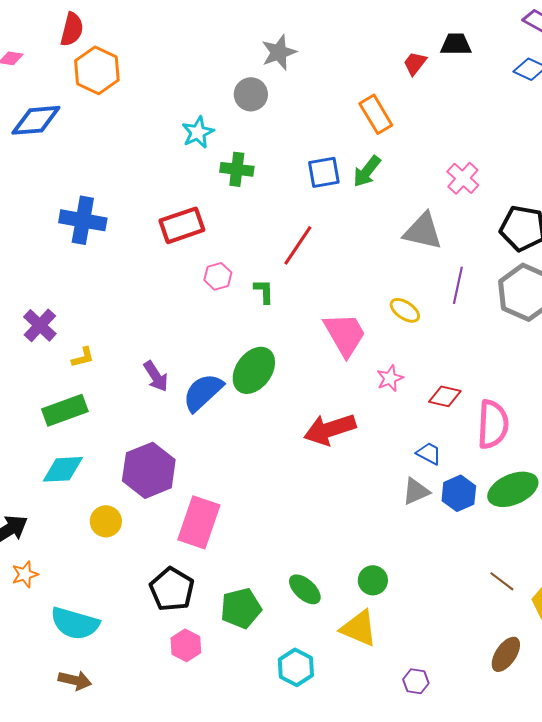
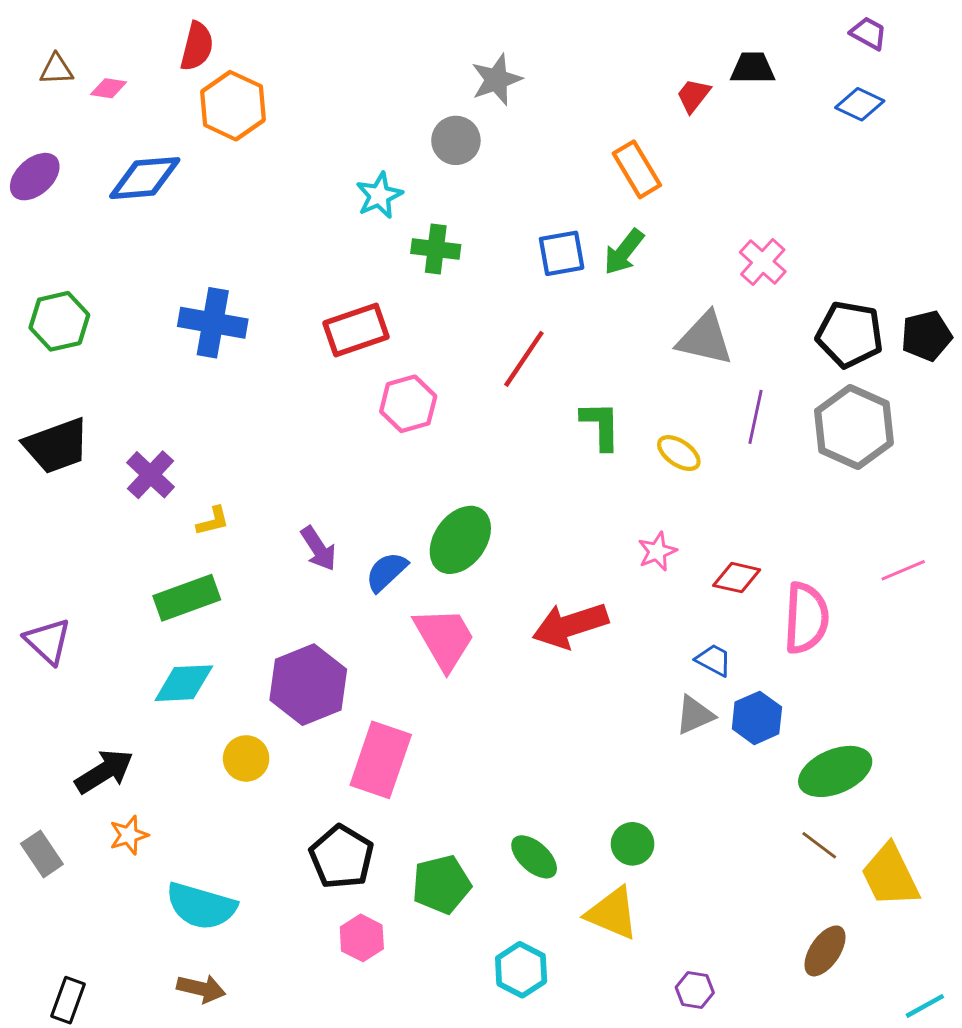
pink hexagon: (218, 276) -> (408, 404), size x1.4
green L-shape: (264, 291) -> (601, 426), moved, size x1.4
pink trapezoid: (345, 334) -> (444, 638), moved
blue semicircle: (203, 392) -> (386, 572), size x0.7
green ellipse: (513, 489) -> (835, 771), moved

